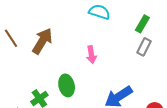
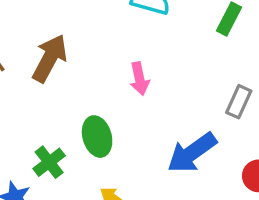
gray rectangle: (144, 47) -> (239, 102), moved

